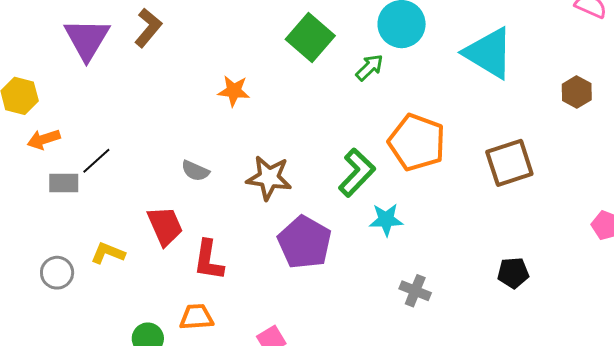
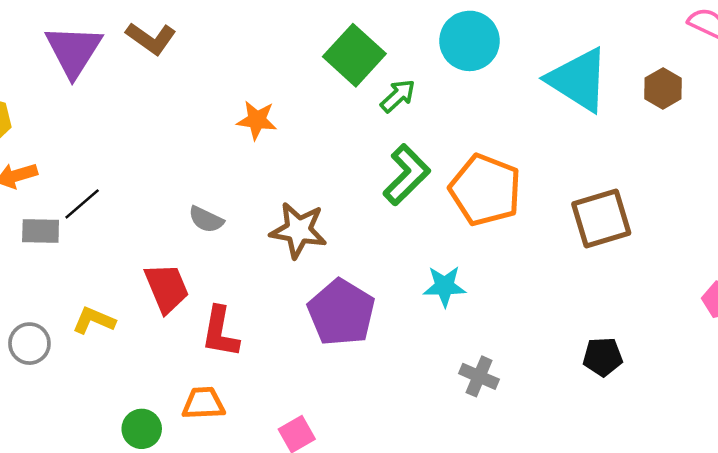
brown L-shape: (148, 28) -> (151, 38), turned 84
green arrow: (369, 67) -> (398, 96), moved
brown hexagon: (577, 92) -> (663, 88), moved
green L-shape: (357, 173) -> (407, 175), moved

